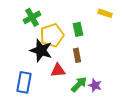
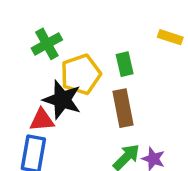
brown rectangle: (77, 55) -> (123, 108), size x1.5
red triangle: (58, 70) -> (42, 120), moved

